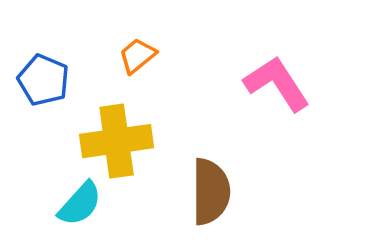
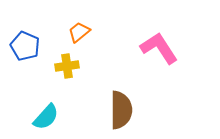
yellow cross: (117, 141) -> (67, 66), moved, size x0.6

